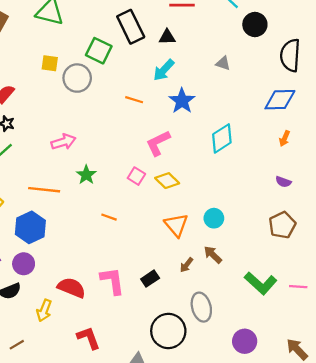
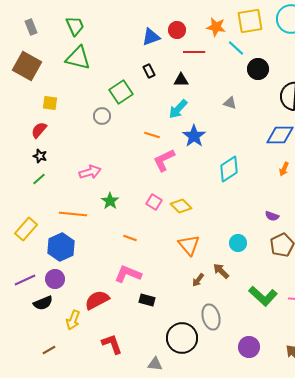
black rectangle: (131, 27) -> (149, 71), size x0.5
green square: (99, 51) -> (121, 92), turned 30
yellow square: (50, 63) -> (50, 103), moved
gray circle: (77, 78) -> (102, 116), size x0.7
pink L-shape: (158, 143) -> (164, 160), moved
purple semicircle: (283, 182) -> (272, 216), moved
cyan circle: (214, 218) -> (238, 243), moved
black rectangle: (150, 279) -> (147, 300), moved, turned 49
pink L-shape: (112, 281) -> (128, 274), moved, turned -60
red semicircle: (71, 288) -> (97, 300), turned -50

